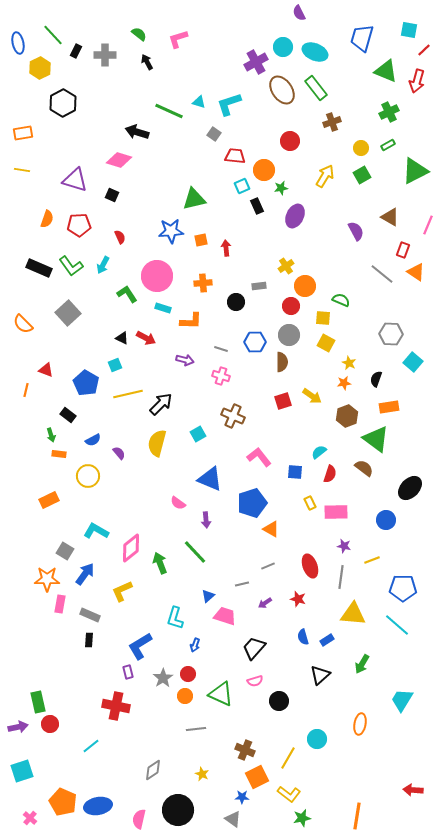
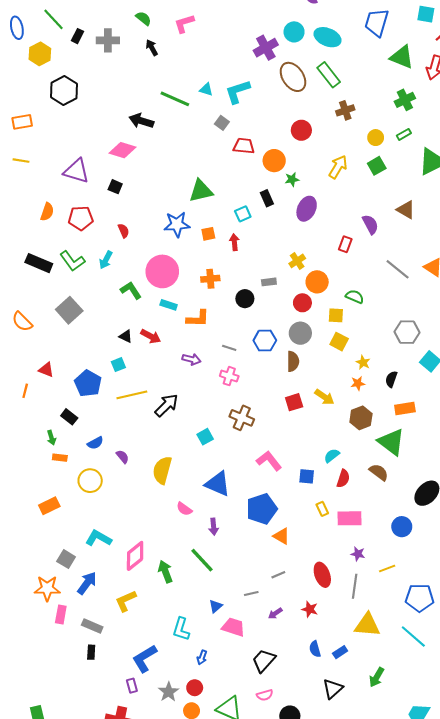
cyan square: (242, 186) -> (243, 214), moved
red rectangle: (403, 250) -> (345, 244), moved
yellow semicircle: (157, 443) -> (162, 470), moved

